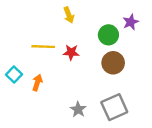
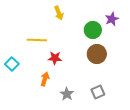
red star: (71, 52) -> (55, 58), moved
orange arrow: (37, 83) -> (45, 79), moved
gray square: (114, 107) -> (98, 92), size x0.6

